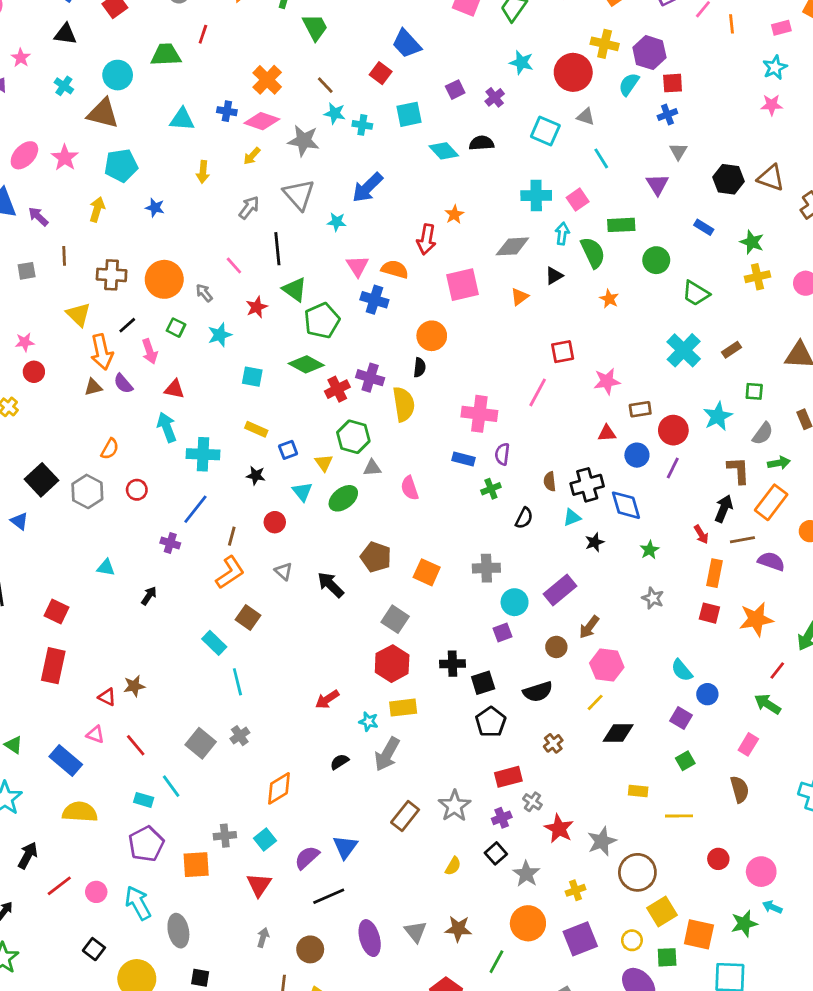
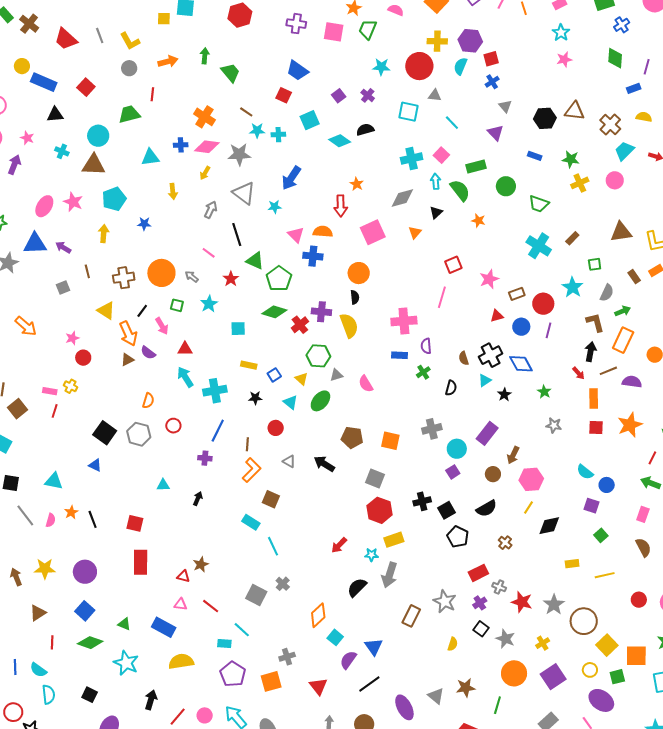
black semicircle: (339, 762) -> (357, 587), size x1.5
cyan square: (265, 839) -> (335, 637), moved

